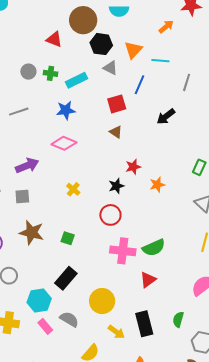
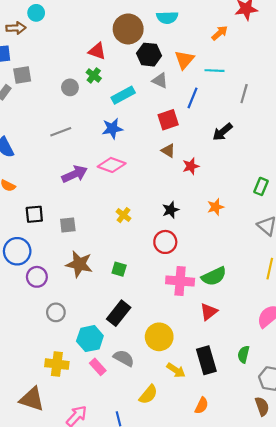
green cross: (50, 73) -> (94, 75), moved, turned 32
purple arrow: (27, 166) -> (75, 174), moved
red star: (133, 167) -> (191, 166), moved

